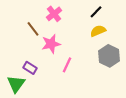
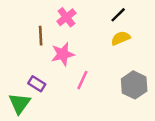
brown line: (33, 29) -> (41, 36), turned 35
gray hexagon: (109, 56) -> (134, 85), moved

